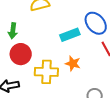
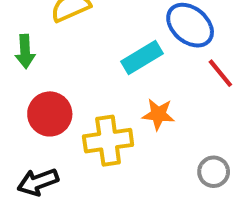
green arrow: (13, 31) -> (25, 51), moved

